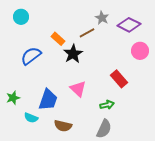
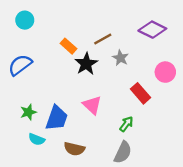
gray star: (102, 18) -> (120, 58), moved
pink circle: (140, 51) -> (165, 72), moved
blue semicircle: (31, 56) -> (20, 65), moved
green star: (13, 98) -> (28, 112), moved
green arrow: (107, 105) -> (126, 124), turned -40

